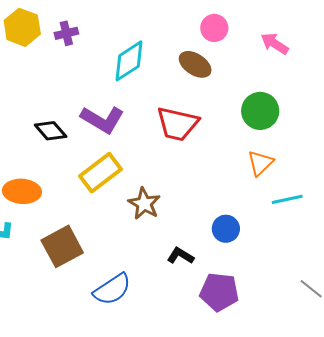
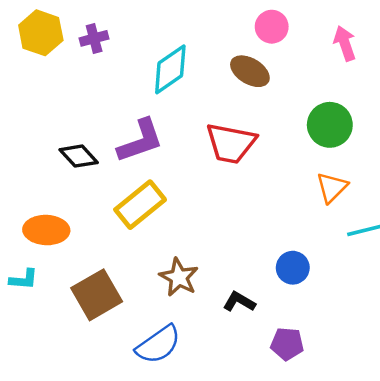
pink arrow: (275, 44) -> (345, 43), turned 40
purple L-shape: (102, 120) -> (140, 141), turned -48
brown star: (144, 204) -> (179, 277), moved
purple pentagon: (219, 292) -> (287, 344), size x0.7

